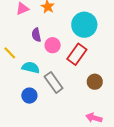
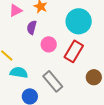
purple semicircle: (36, 35) -> (32, 27), moved, turned 32
cyan semicircle: (31, 68) -> (19, 72), moved

